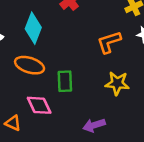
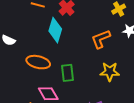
cyan diamond: (33, 28) -> (55, 30), moved

